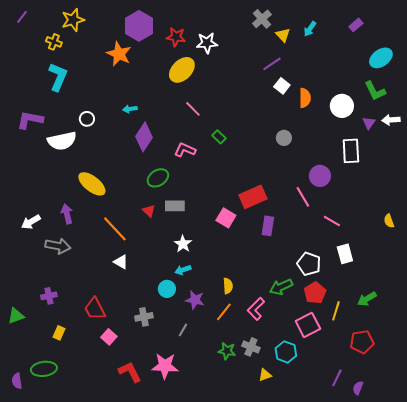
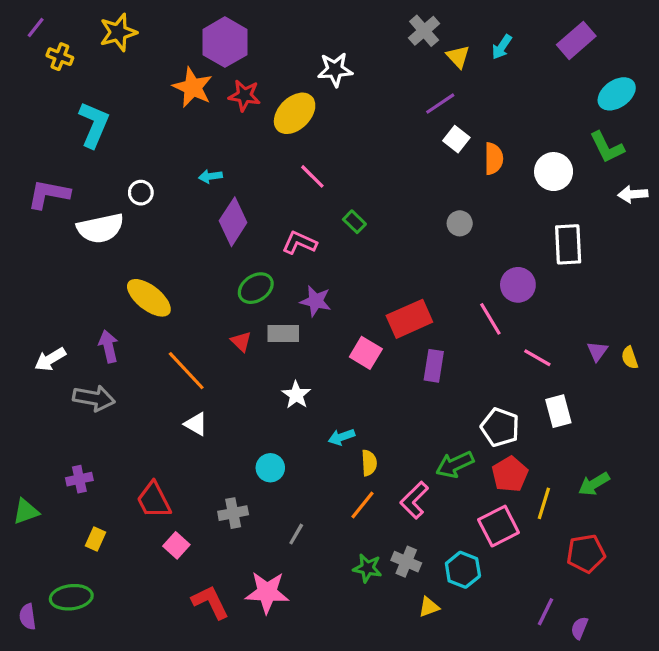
purple rectangle: (356, 25) -> (576, 40), size x1.6
red star: (176, 37) -> (244, 95), moved
yellow cross: (54, 42) -> (60, 57), moved
purple triangle: (369, 123) -> (597, 351), moved
cyan arrow: (183, 270) -> (342, 437), moved
purple star: (195, 300) -> (316, 301), moved

